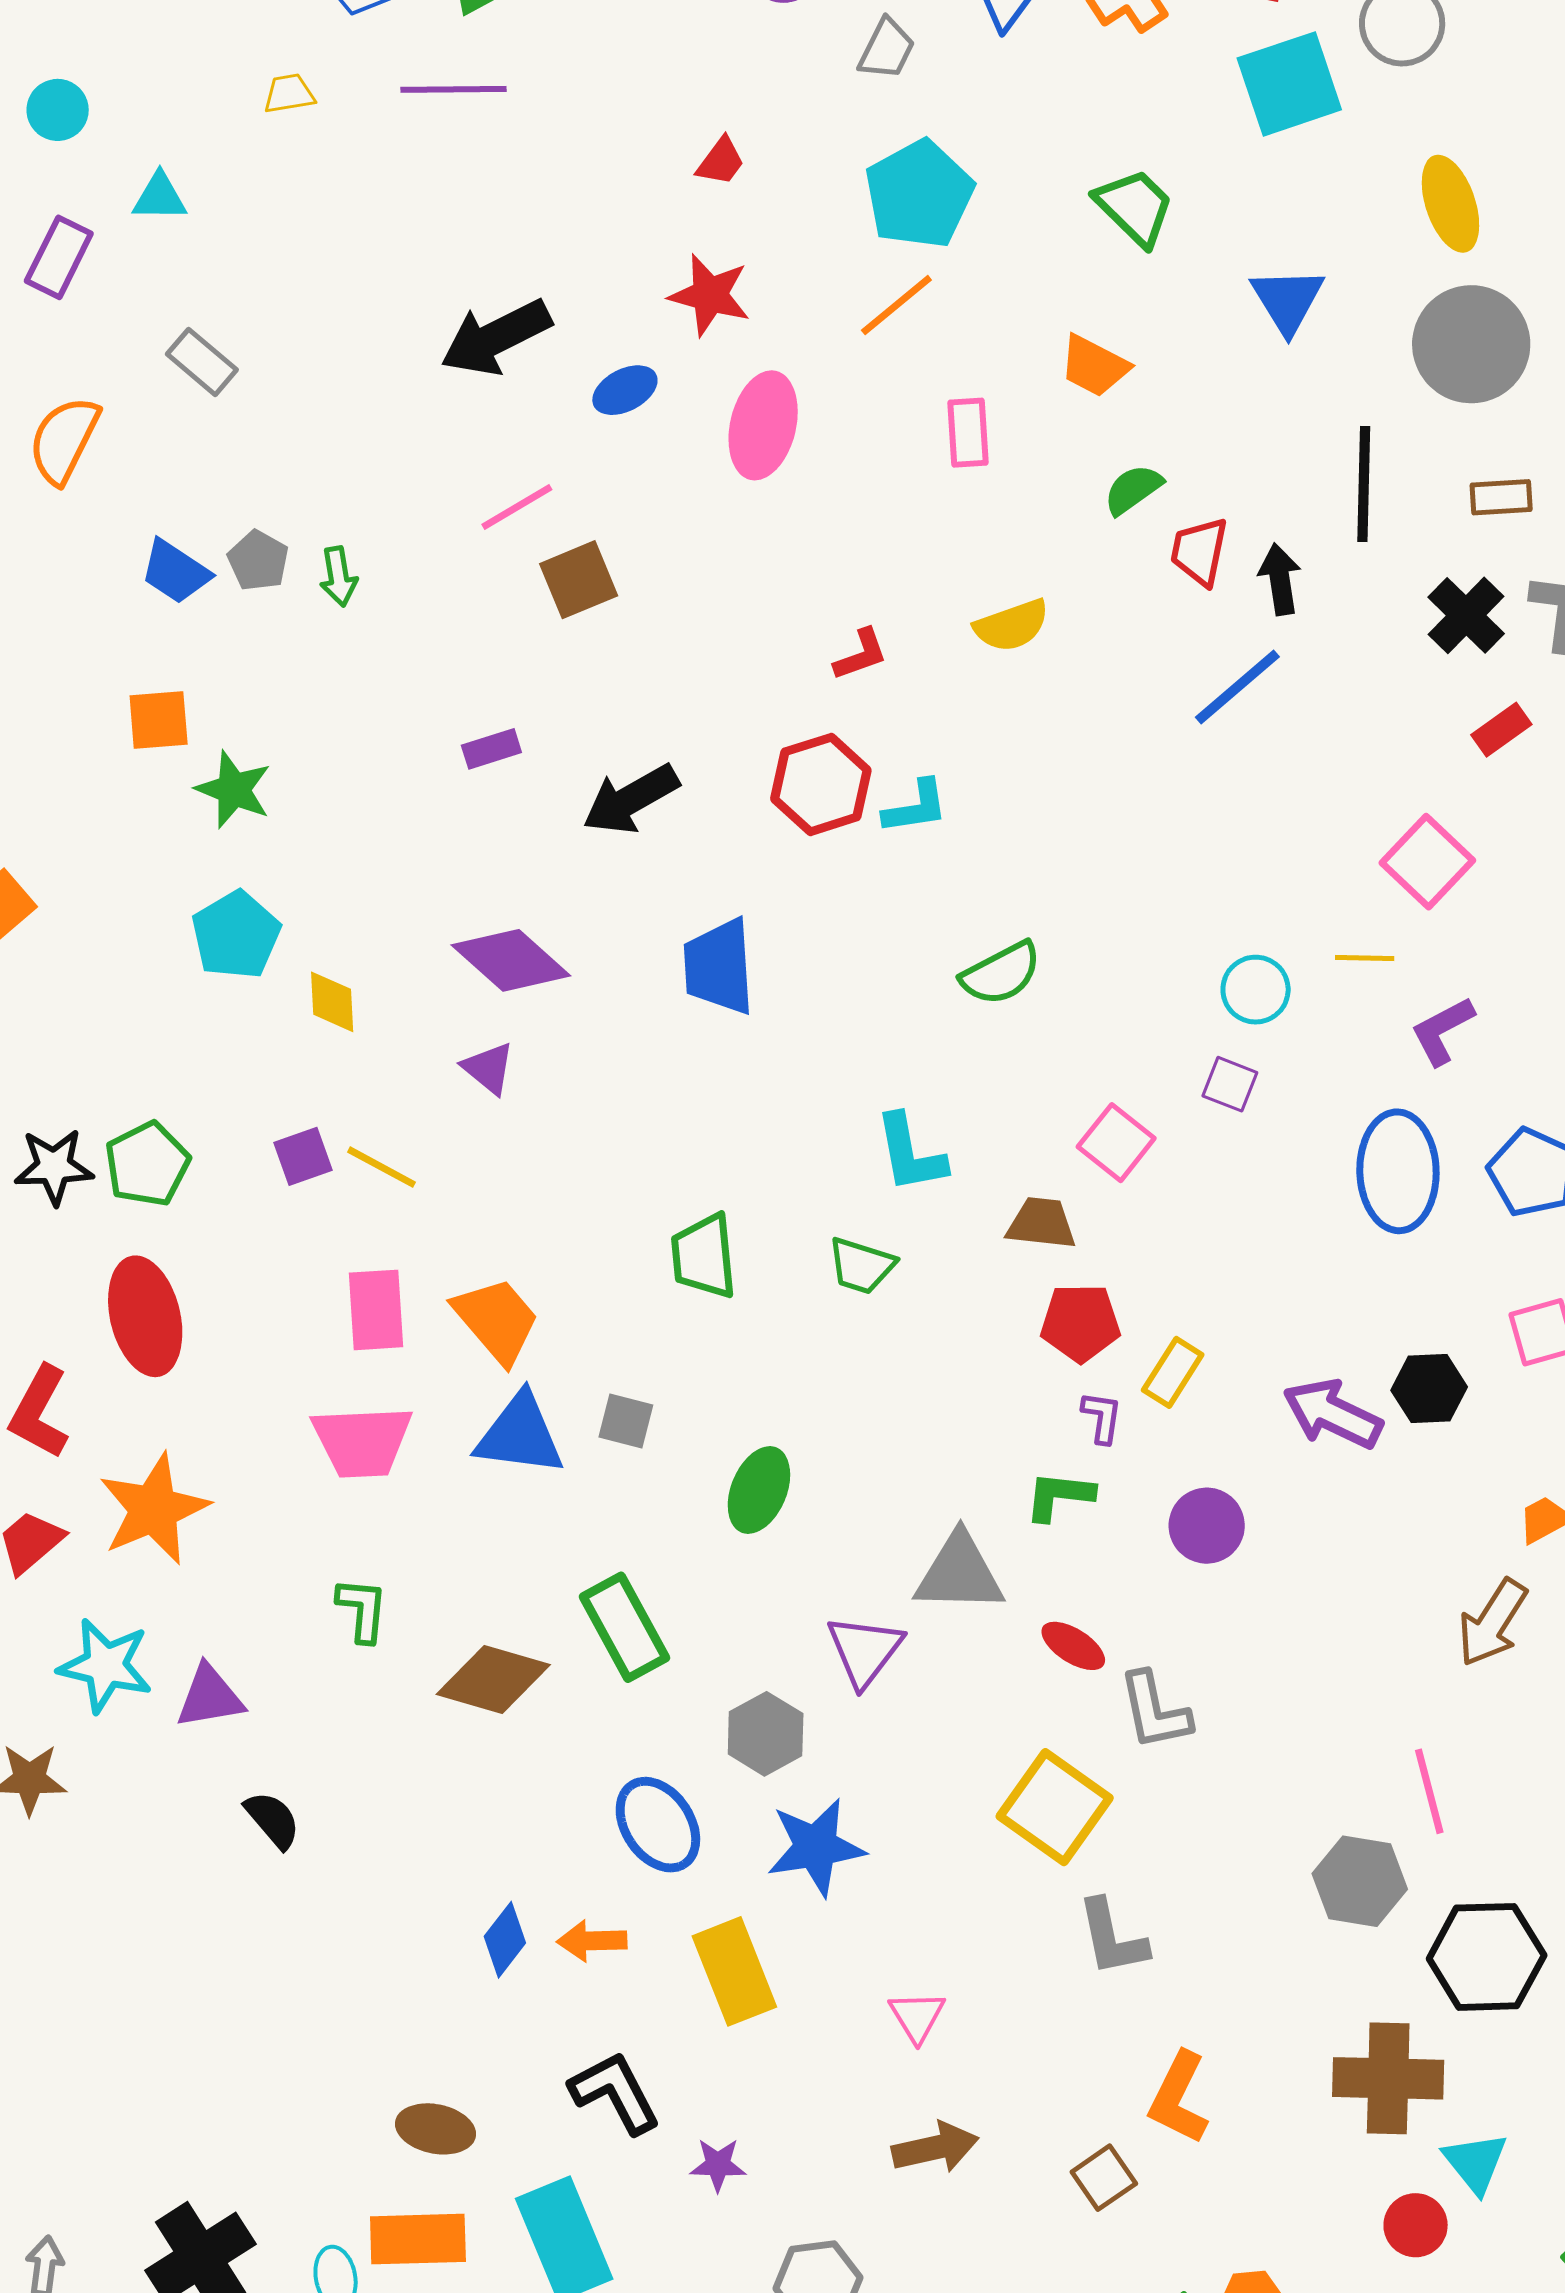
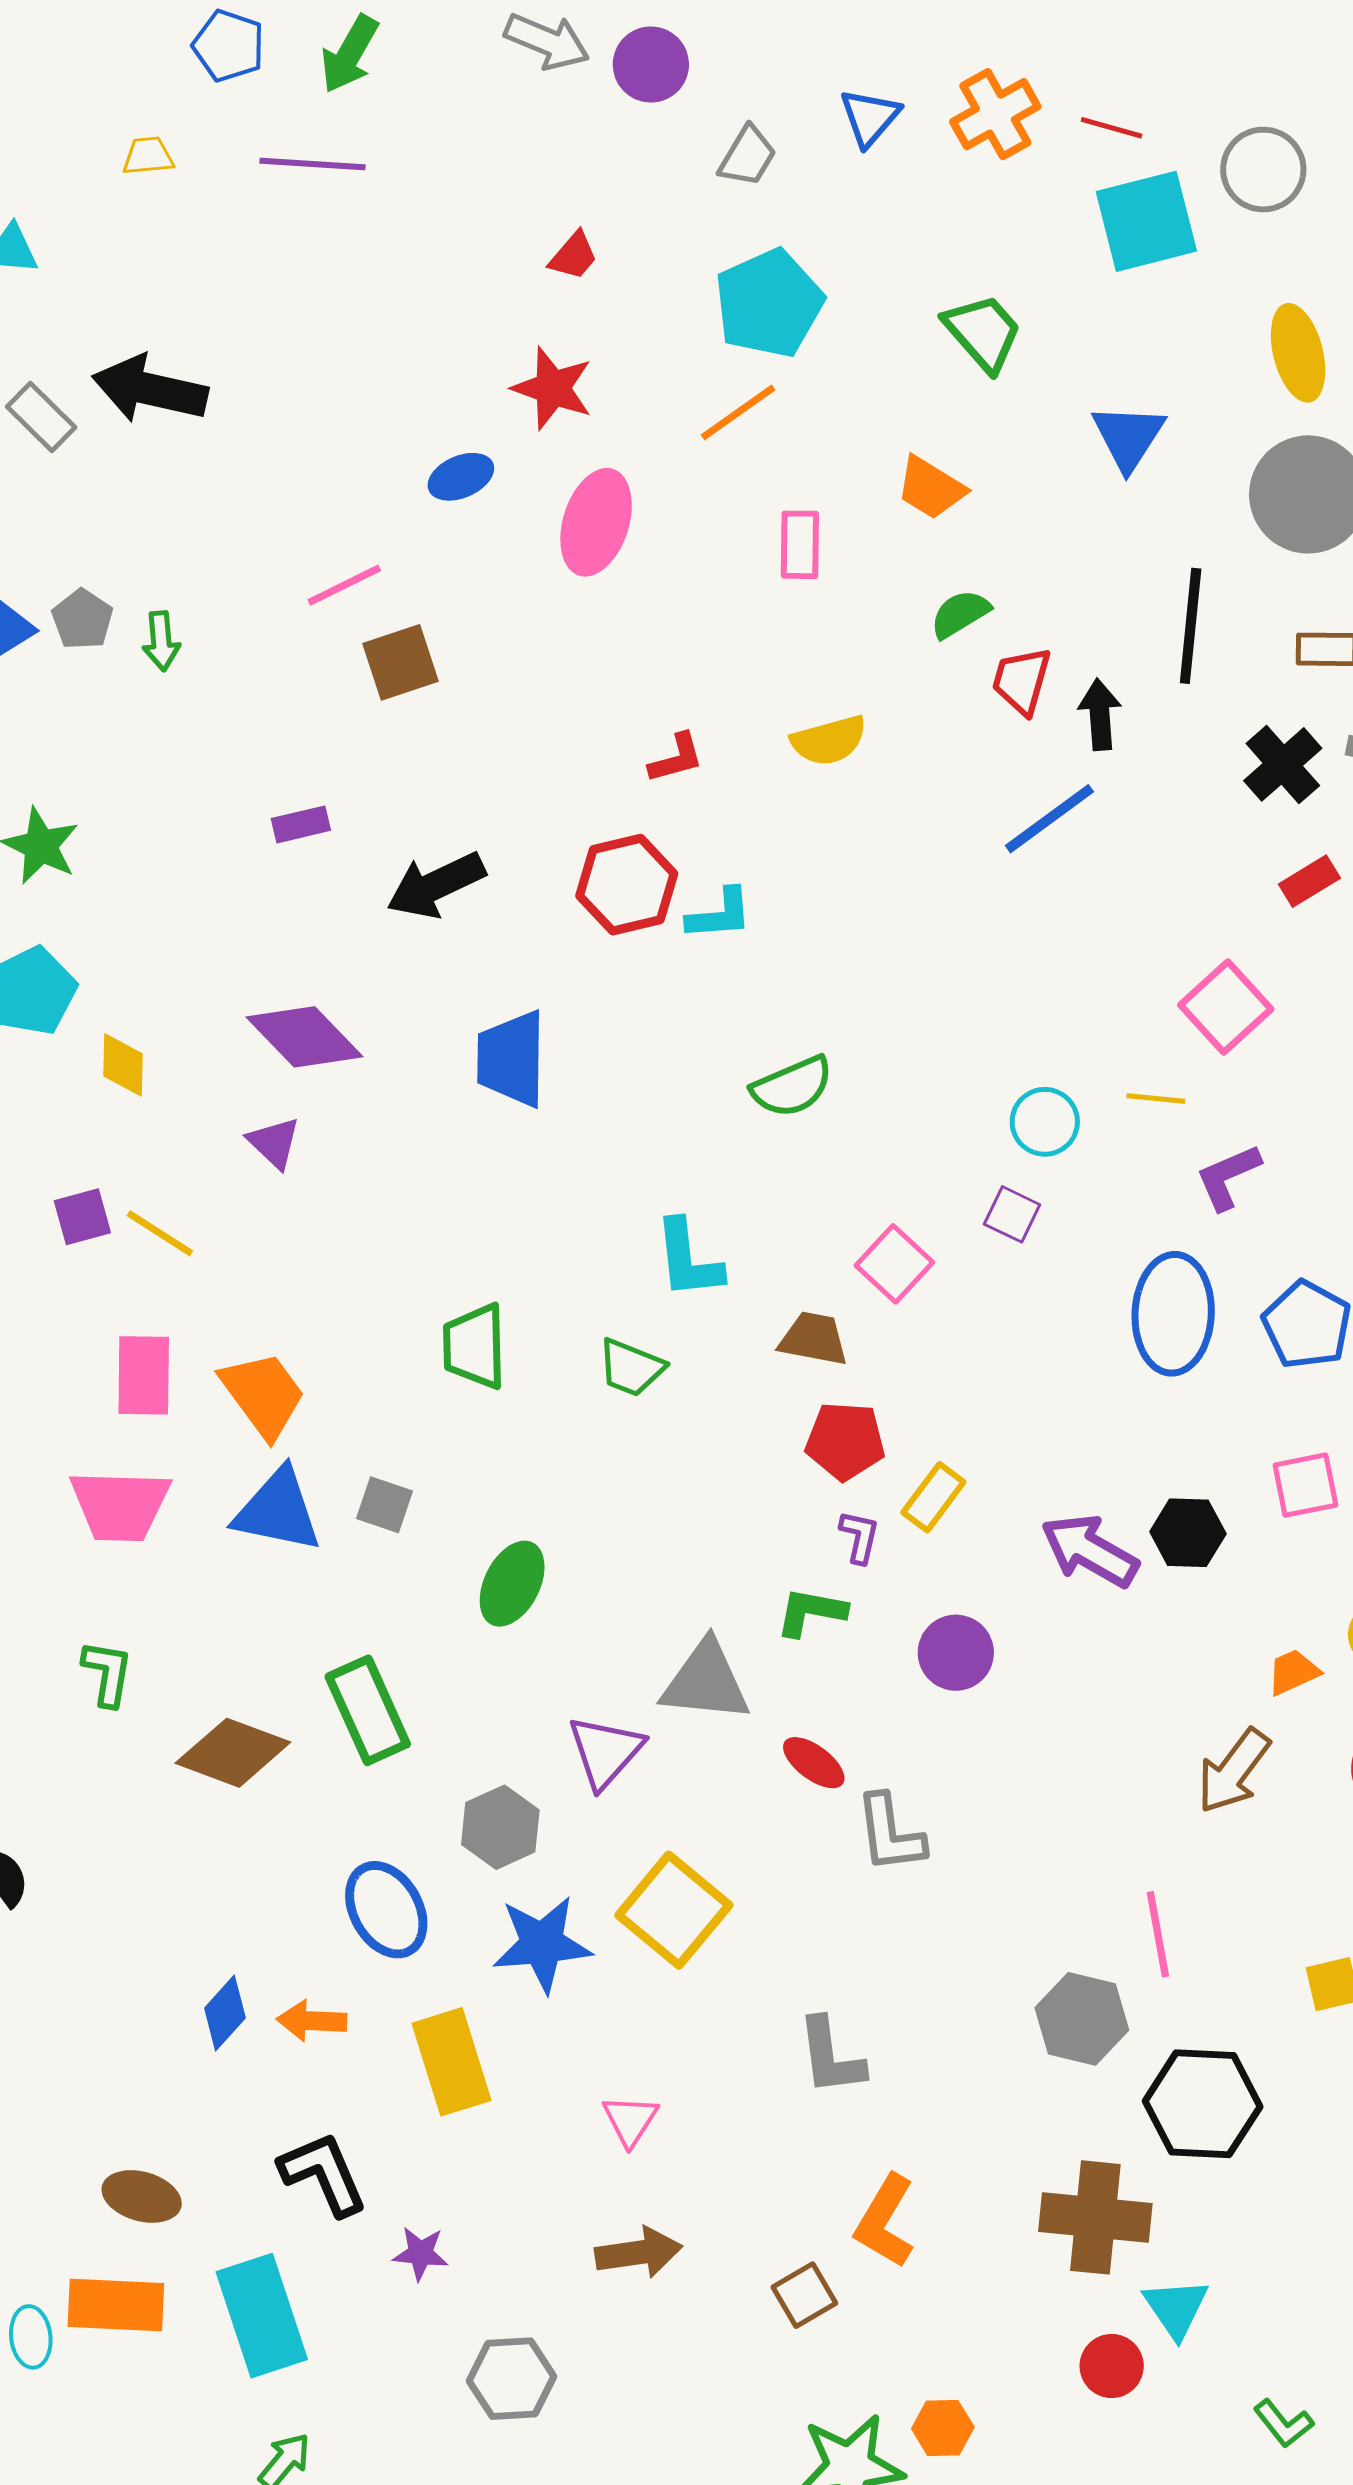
black arrow: (496, 337) -> (150, 389), moved, turned 35
yellow square: (1055, 1807) -> (674, 1910), moved

